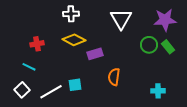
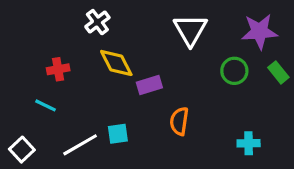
white cross: (71, 14) -> (97, 22), moved, turned -35
yellow diamond: (74, 40) -> (116, 63), turned 35
green rectangle: (168, 47) -> (278, 72), moved
white square: (22, 90) -> (22, 150), moved

